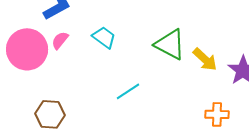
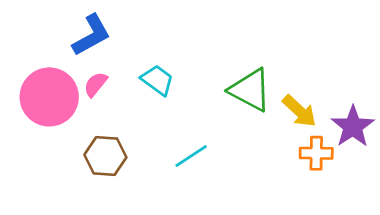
brown hexagon: (50, 114) -> (105, 156), moved
orange cross: (217, 114) -> (316, 153), moved

